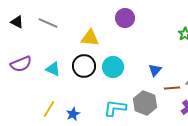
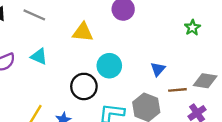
black circle: (84, 66) -> (84, 86), moved
cyan triangle: (53, 69) -> (39, 56), moved

